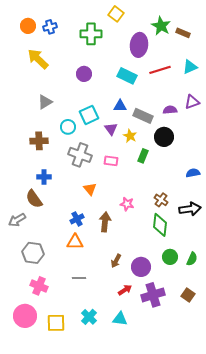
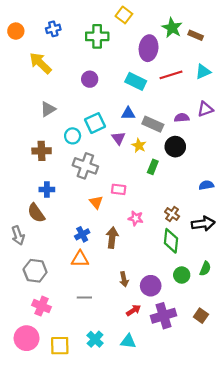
orange circle: (28, 26) -> (16, 31), moved
pink rectangle: (111, 161) -> (119, 189), moved
gray arrow: (17, 220) -> (18, 235), turned -78
green semicircle: (192, 259) -> (205, 269), moved
brown arrow: (116, 261) -> (124, 279), turned -40

